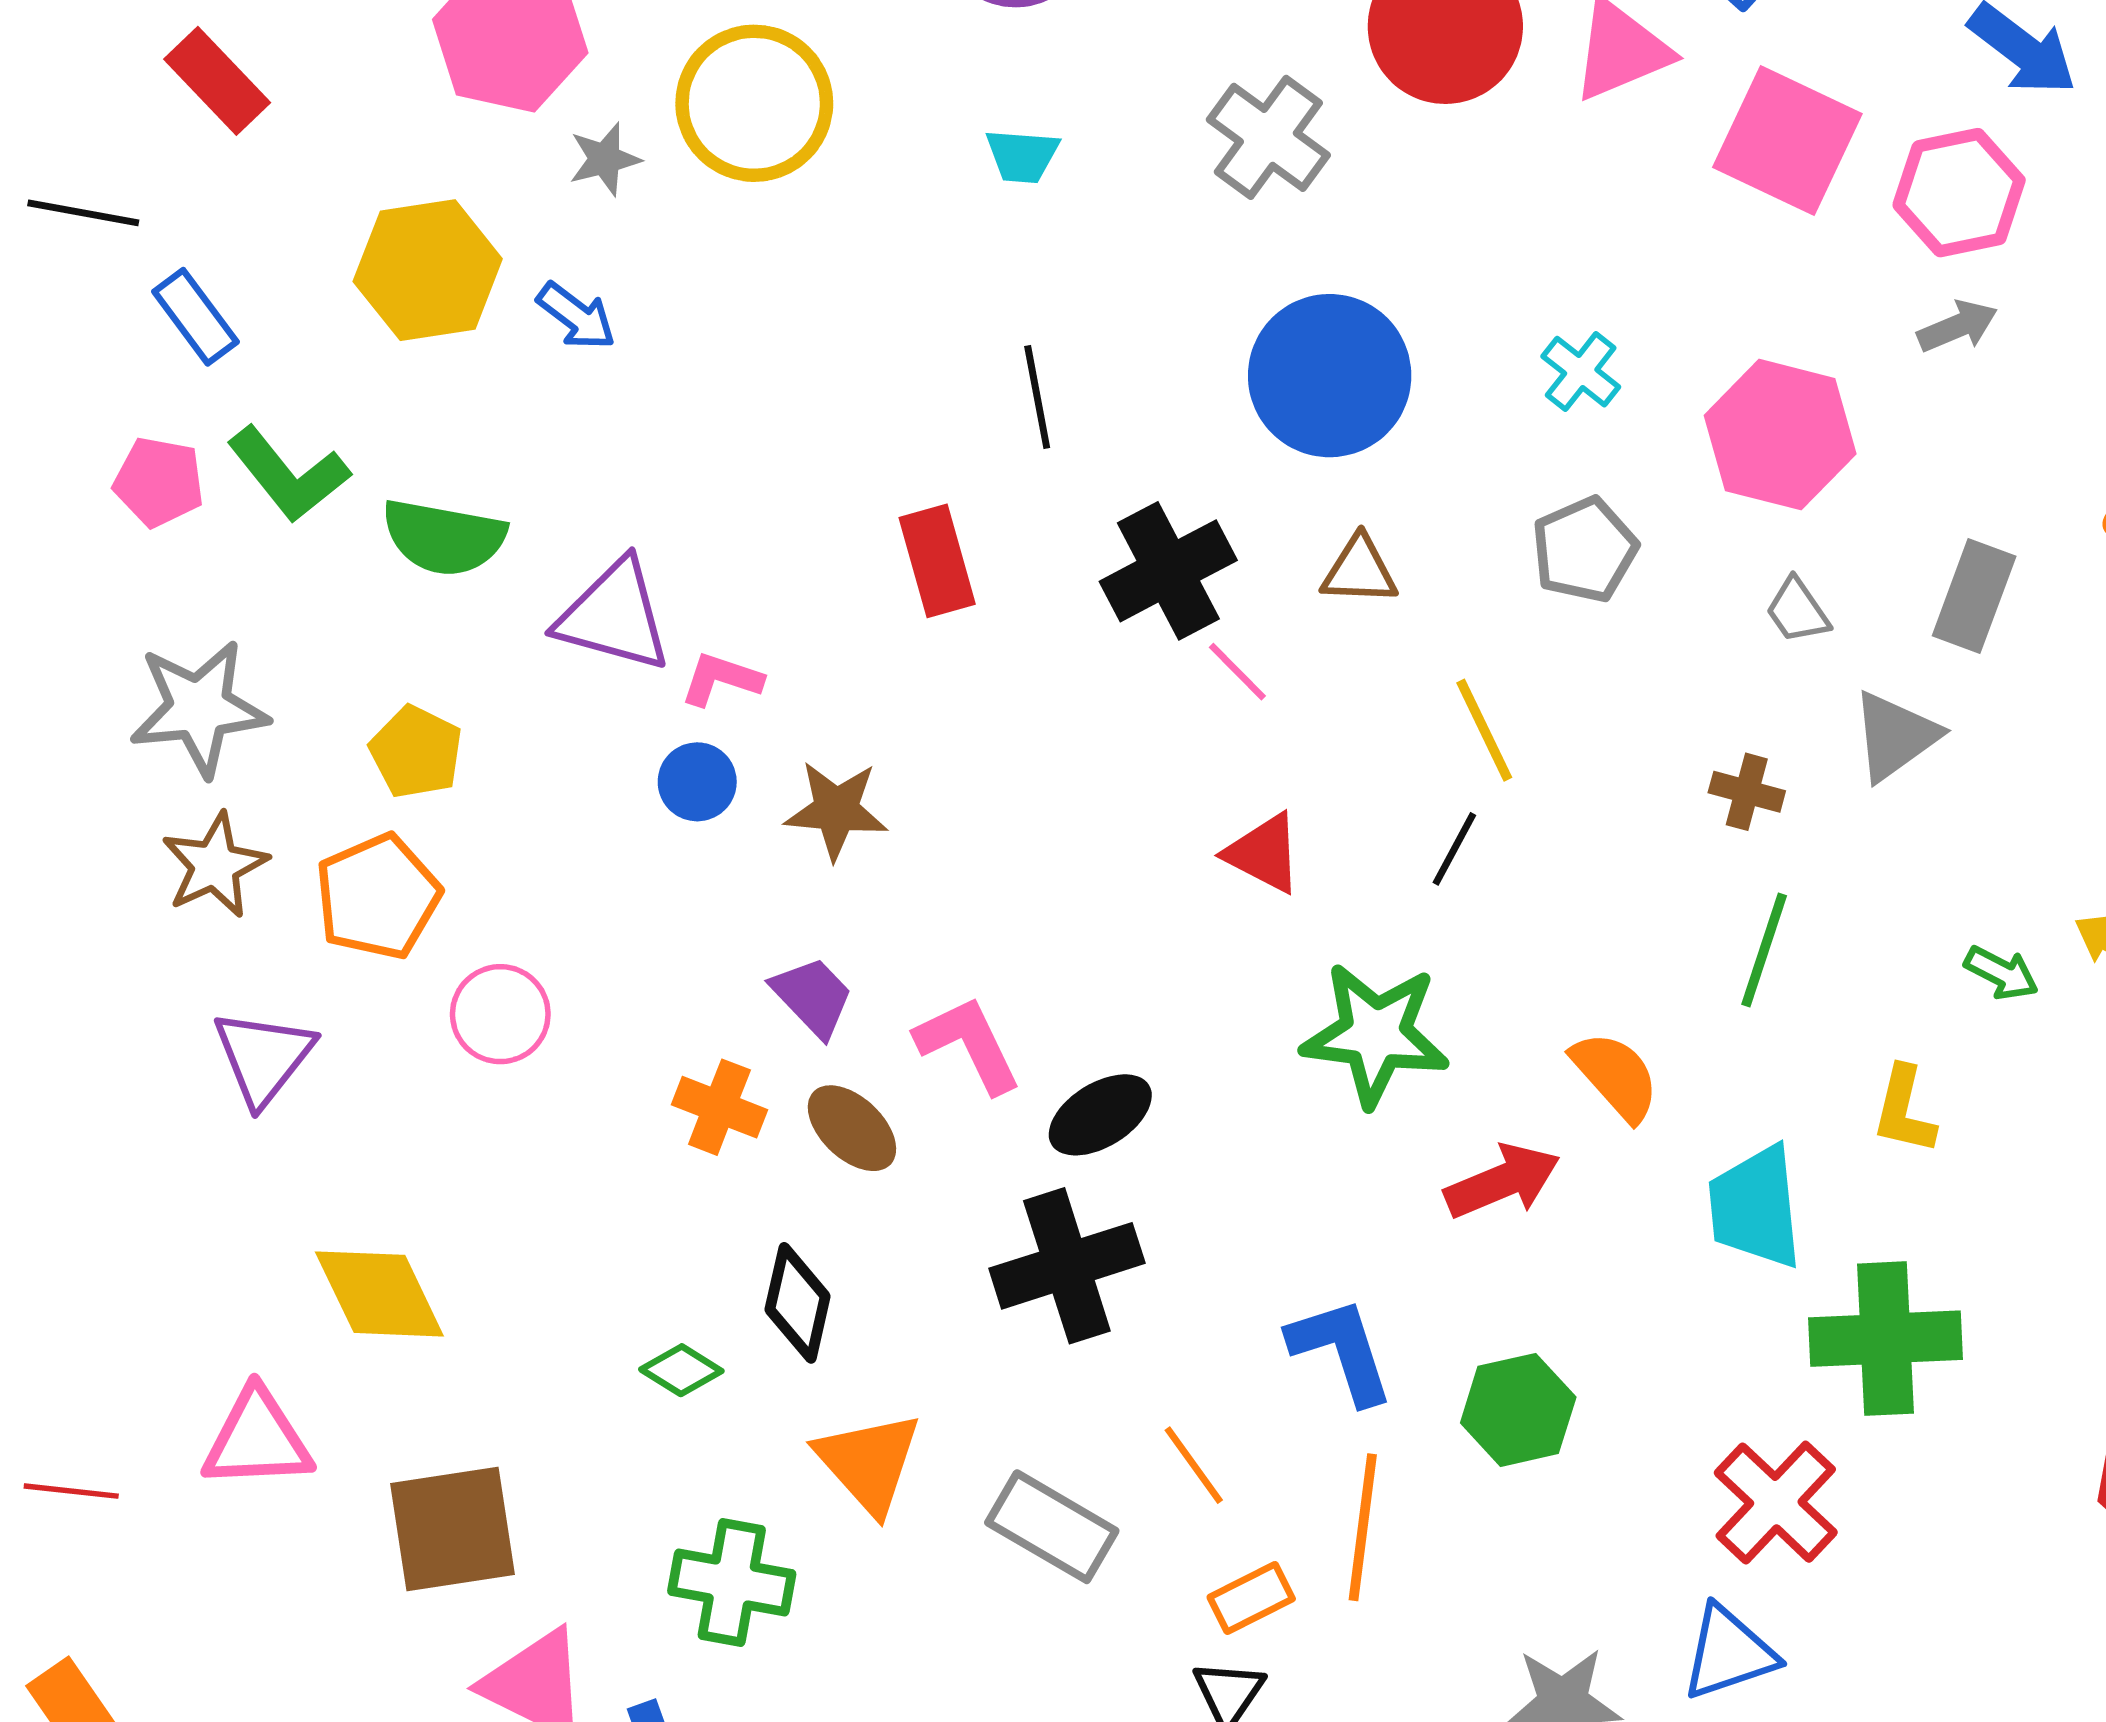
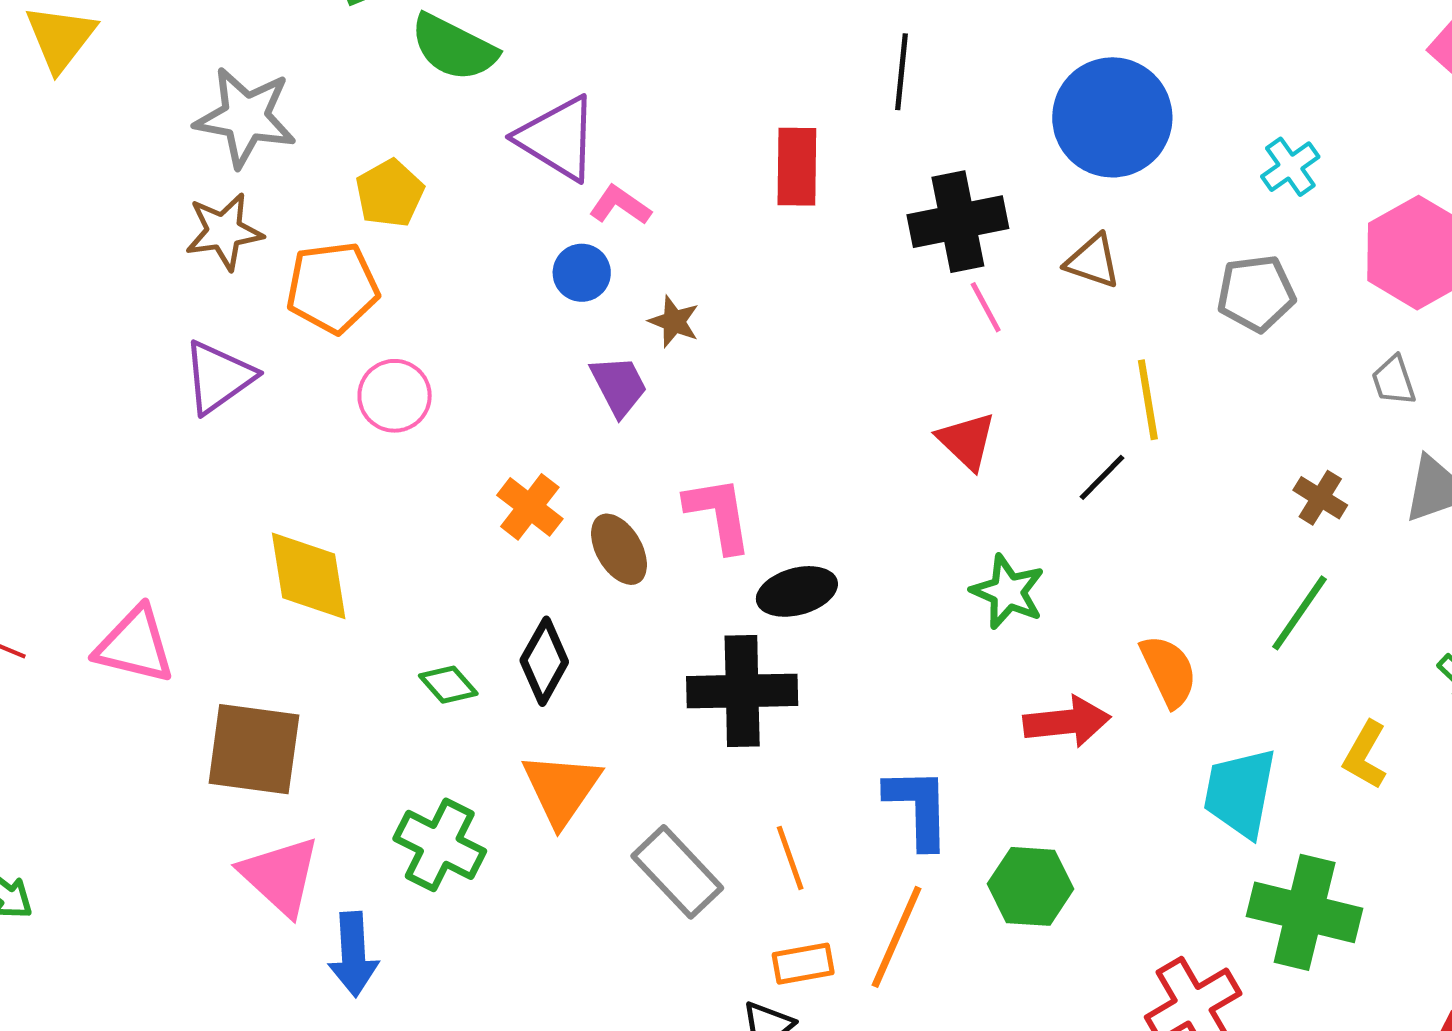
brown star: (836, 810) -> (674, 322), size x0.7
purple trapezoid: (813, 997) -> (619, 386), moved
green star: (1375, 1034) -> (1008, 592), size x0.7
yellow diamond: (379, 1294) -> (309, 576), moved

